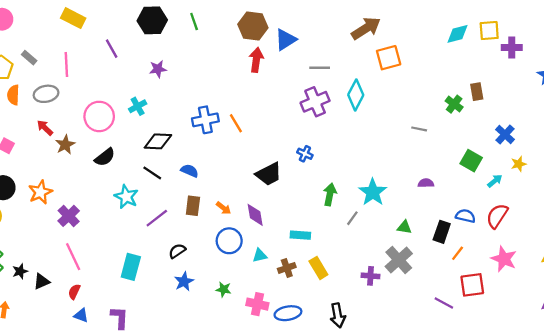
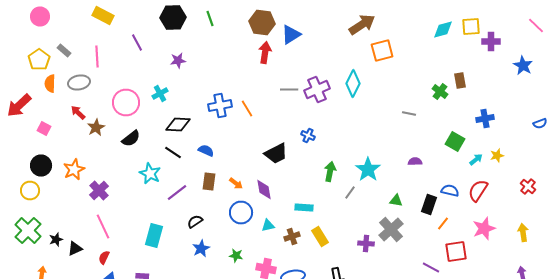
gray line: (320, 68) -> (289, 90), moved
blue cross: (505, 135) -> (485, 118), turned 36
yellow star: (519, 164) -> (497, 156), moved
pink star: (504, 259) -> (484, 228), turned 30

